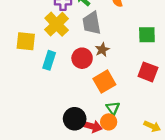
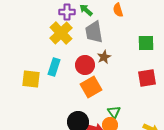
yellow square: (26, 41) -> (31, 79), moved
red square: (148, 72) -> (147, 78), turned -30
orange square: (104, 82) -> (91, 87), moved

